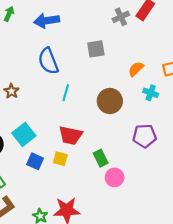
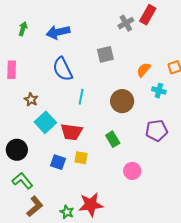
cyan square: (24, 134) -> (45, 122), moved
red trapezoid: (71, 135) -> (72, 132), moved
green rectangle: (101, 158) -> (113, 139), moved

